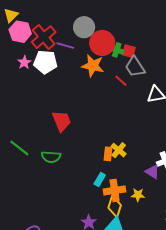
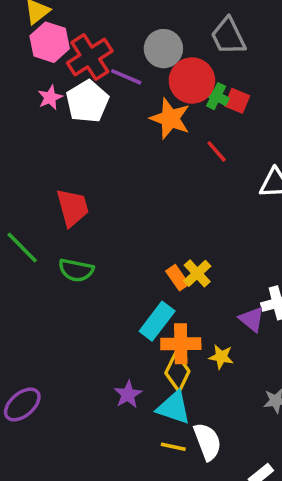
white pentagon: (45, 62) -> (87, 101), turned 30
gray trapezoid: (135, 67) -> (228, 36), moved
red trapezoid: (62, 121) -> (73, 208), moved
orange rectangle: (108, 154) -> (177, 278), turned -48
cyan rectangle: (100, 179) -> (157, 321), size x1.5

